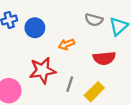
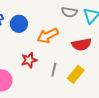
orange arrow: (66, 44) -> (48, 36), size x1.5
red star: (42, 70) -> (29, 60), size x0.7

